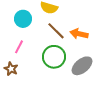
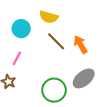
orange arrow: (79, 34) -> (80, 45), turned 48
green circle: (54, 57) -> (54, 90), moved

